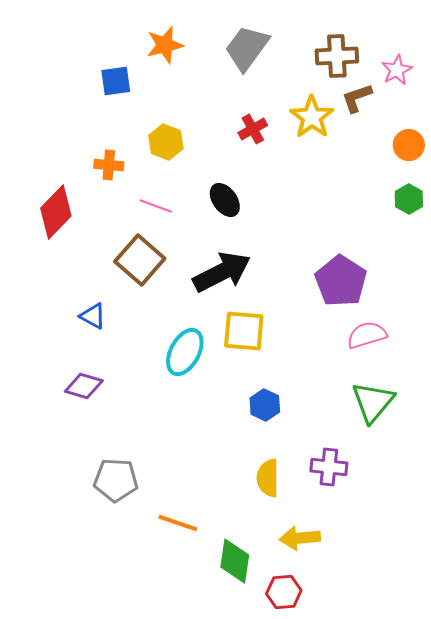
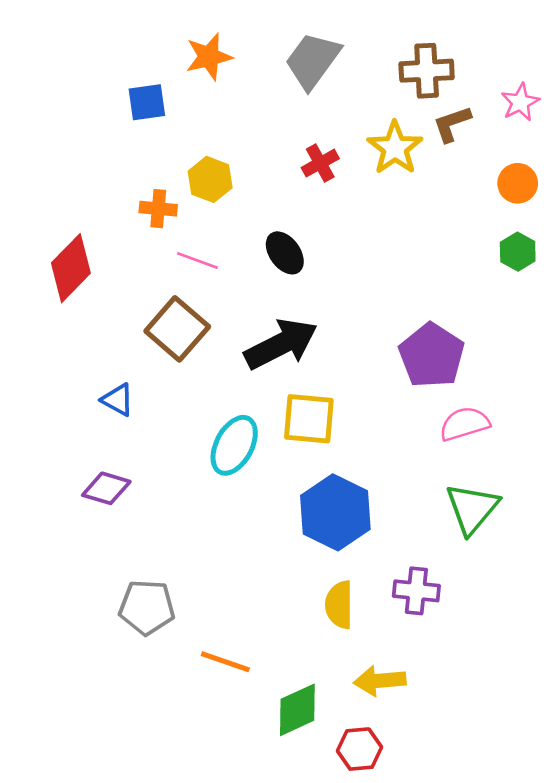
pink star: (397, 70) -> (520, 102), moved
orange cross: (109, 165) -> (158, 209), moved
blue hexagon: (265, 405) -> (335, 512), size x1.8
green diamond: (235, 561) -> (297, 710), turned 57

